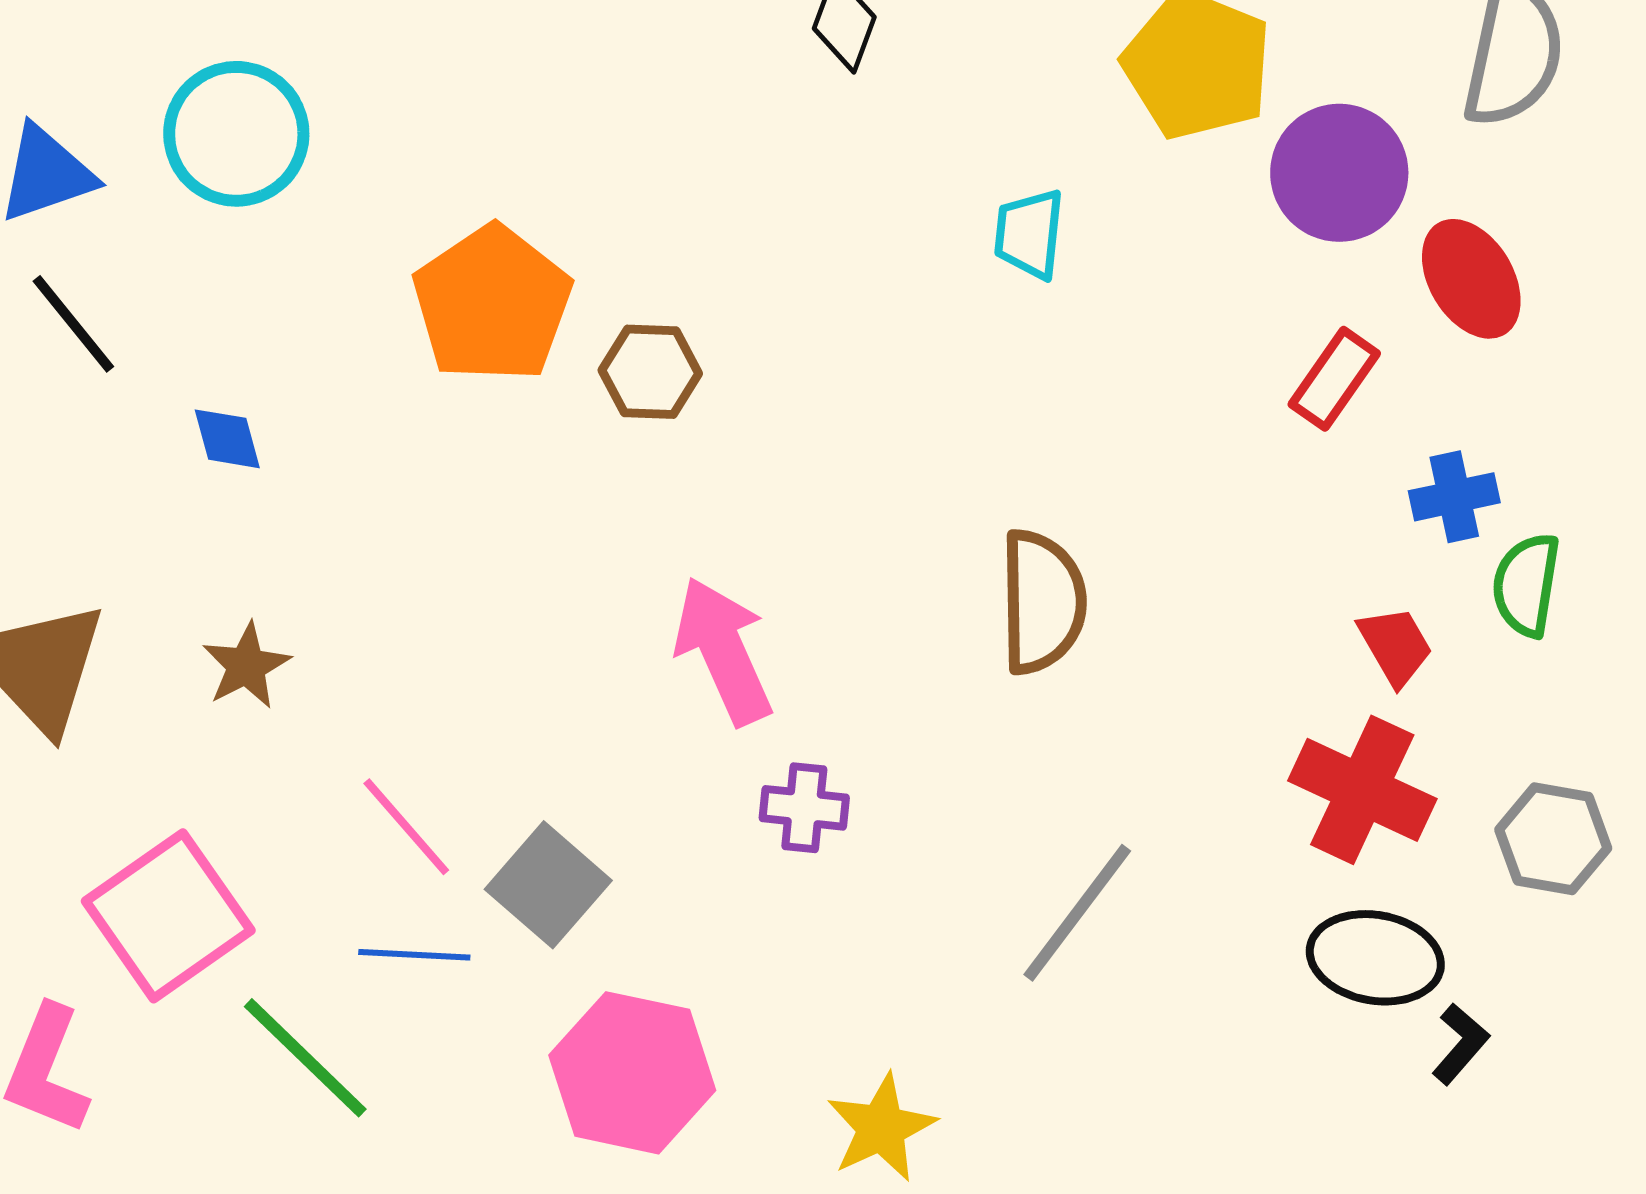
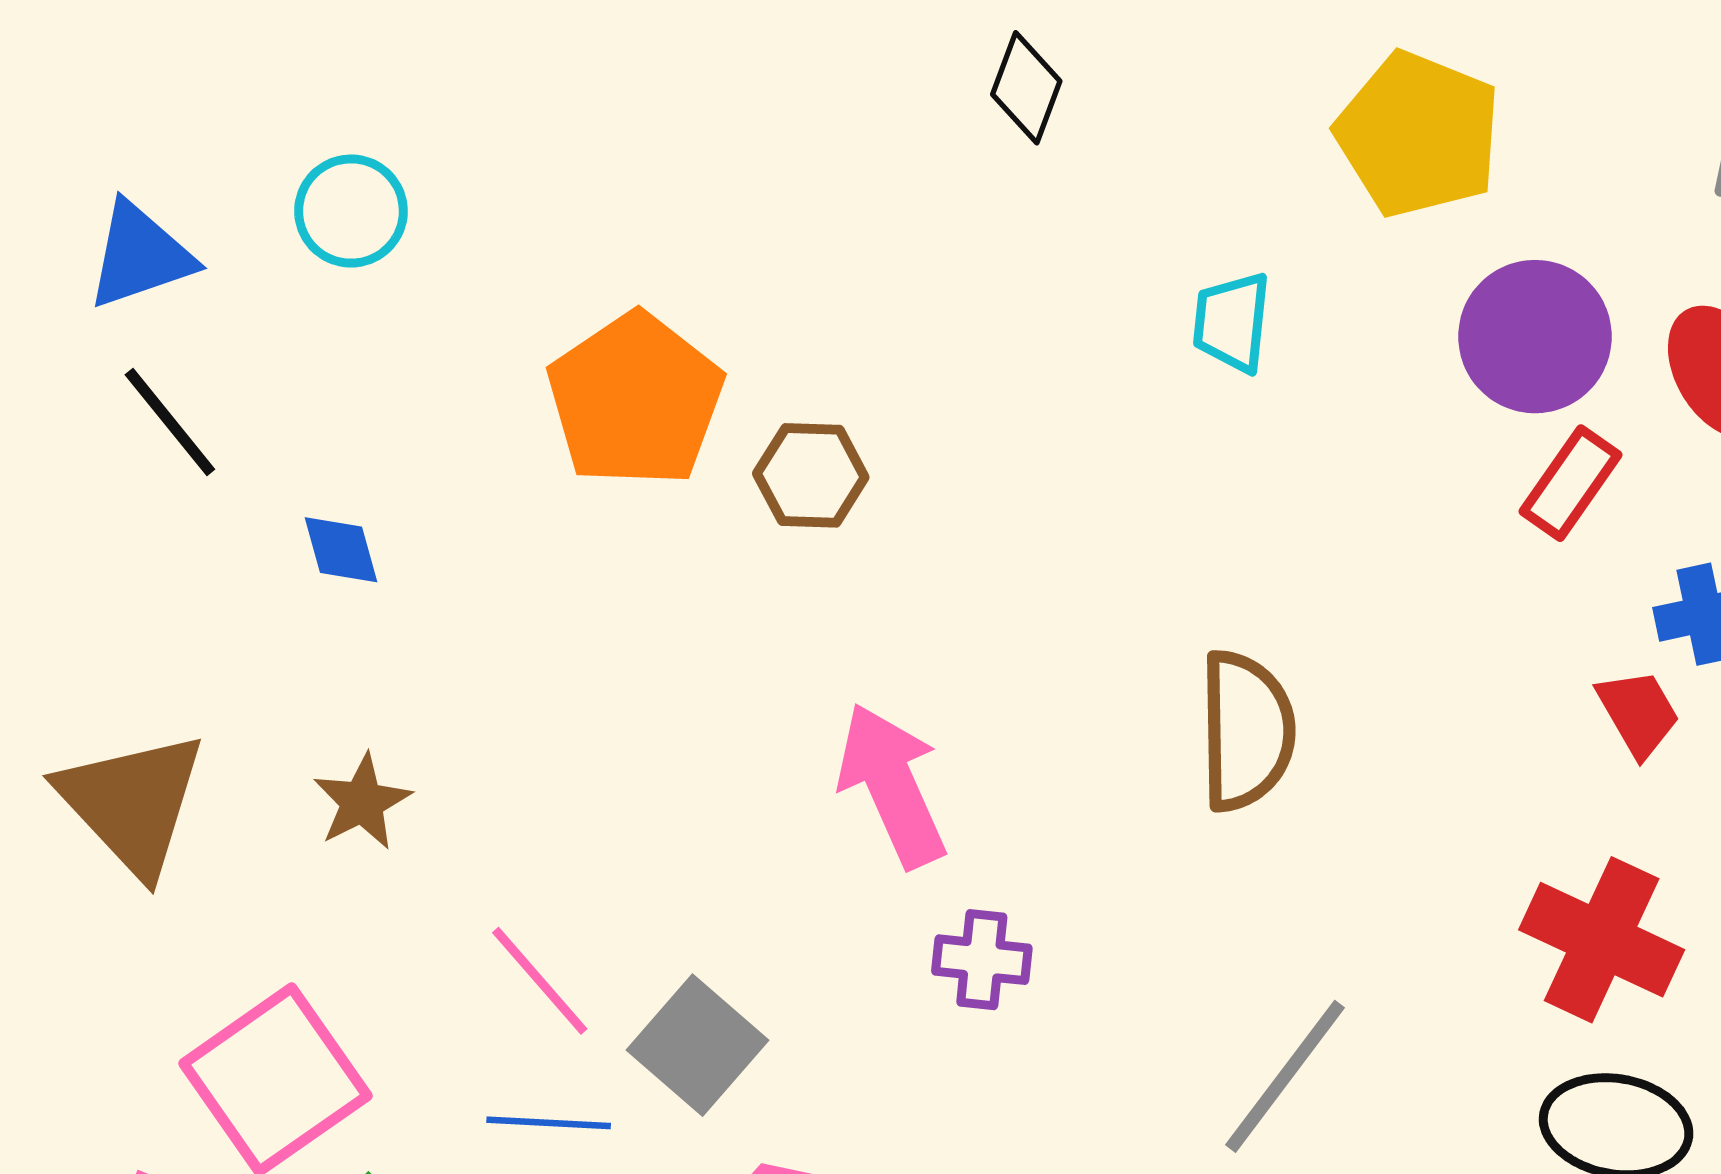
cyan circle: (236, 134) -> (351, 211), size x0.7
purple circle: (1339, 173) -> (1535, 337), moved
red trapezoid: (1395, 646) -> (1638, 713), moved

